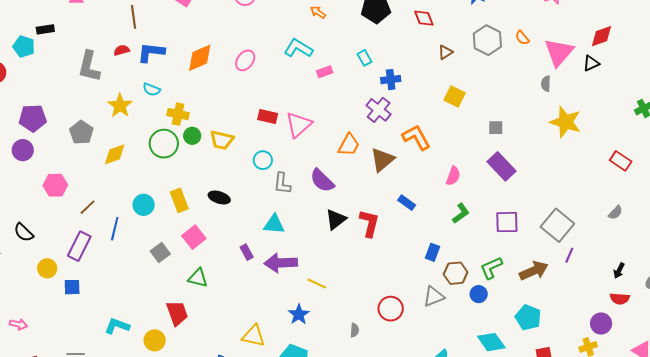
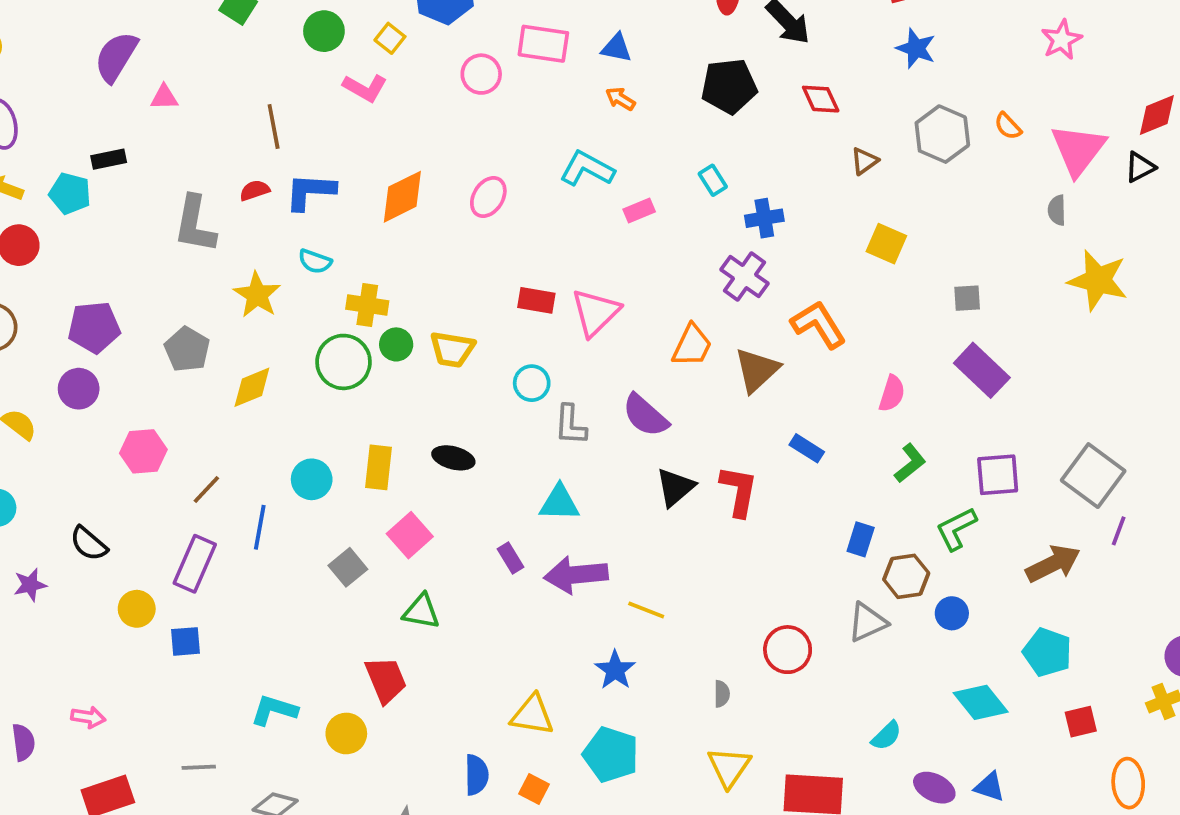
yellow rectangle: (179, 200) -> (379, 467), turned 30
green L-shape: (491, 268) -> (956, 529), moved

